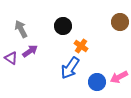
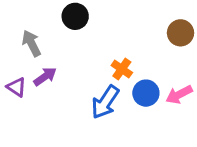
black circle: (63, 26) -> (75, 16), moved
pink arrow: (119, 77) -> (179, 95), moved
blue circle: (97, 82) -> (146, 93), moved

